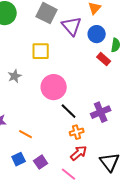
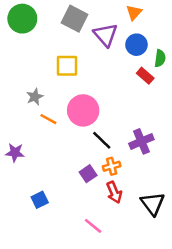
orange line: (26, 134) -> (48, 119), moved
red arrow: (79, 153) -> (114, 192), turned 108
purple square: (41, 162) -> (88, 174), moved
pink line: (69, 174) -> (93, 226), moved

